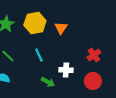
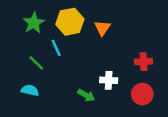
cyan line: (39, 55) -> (56, 48), moved
red cross: (94, 55) -> (144, 62), turned 32

